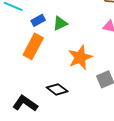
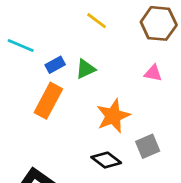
black diamond: (57, 89) -> (106, 160), moved

